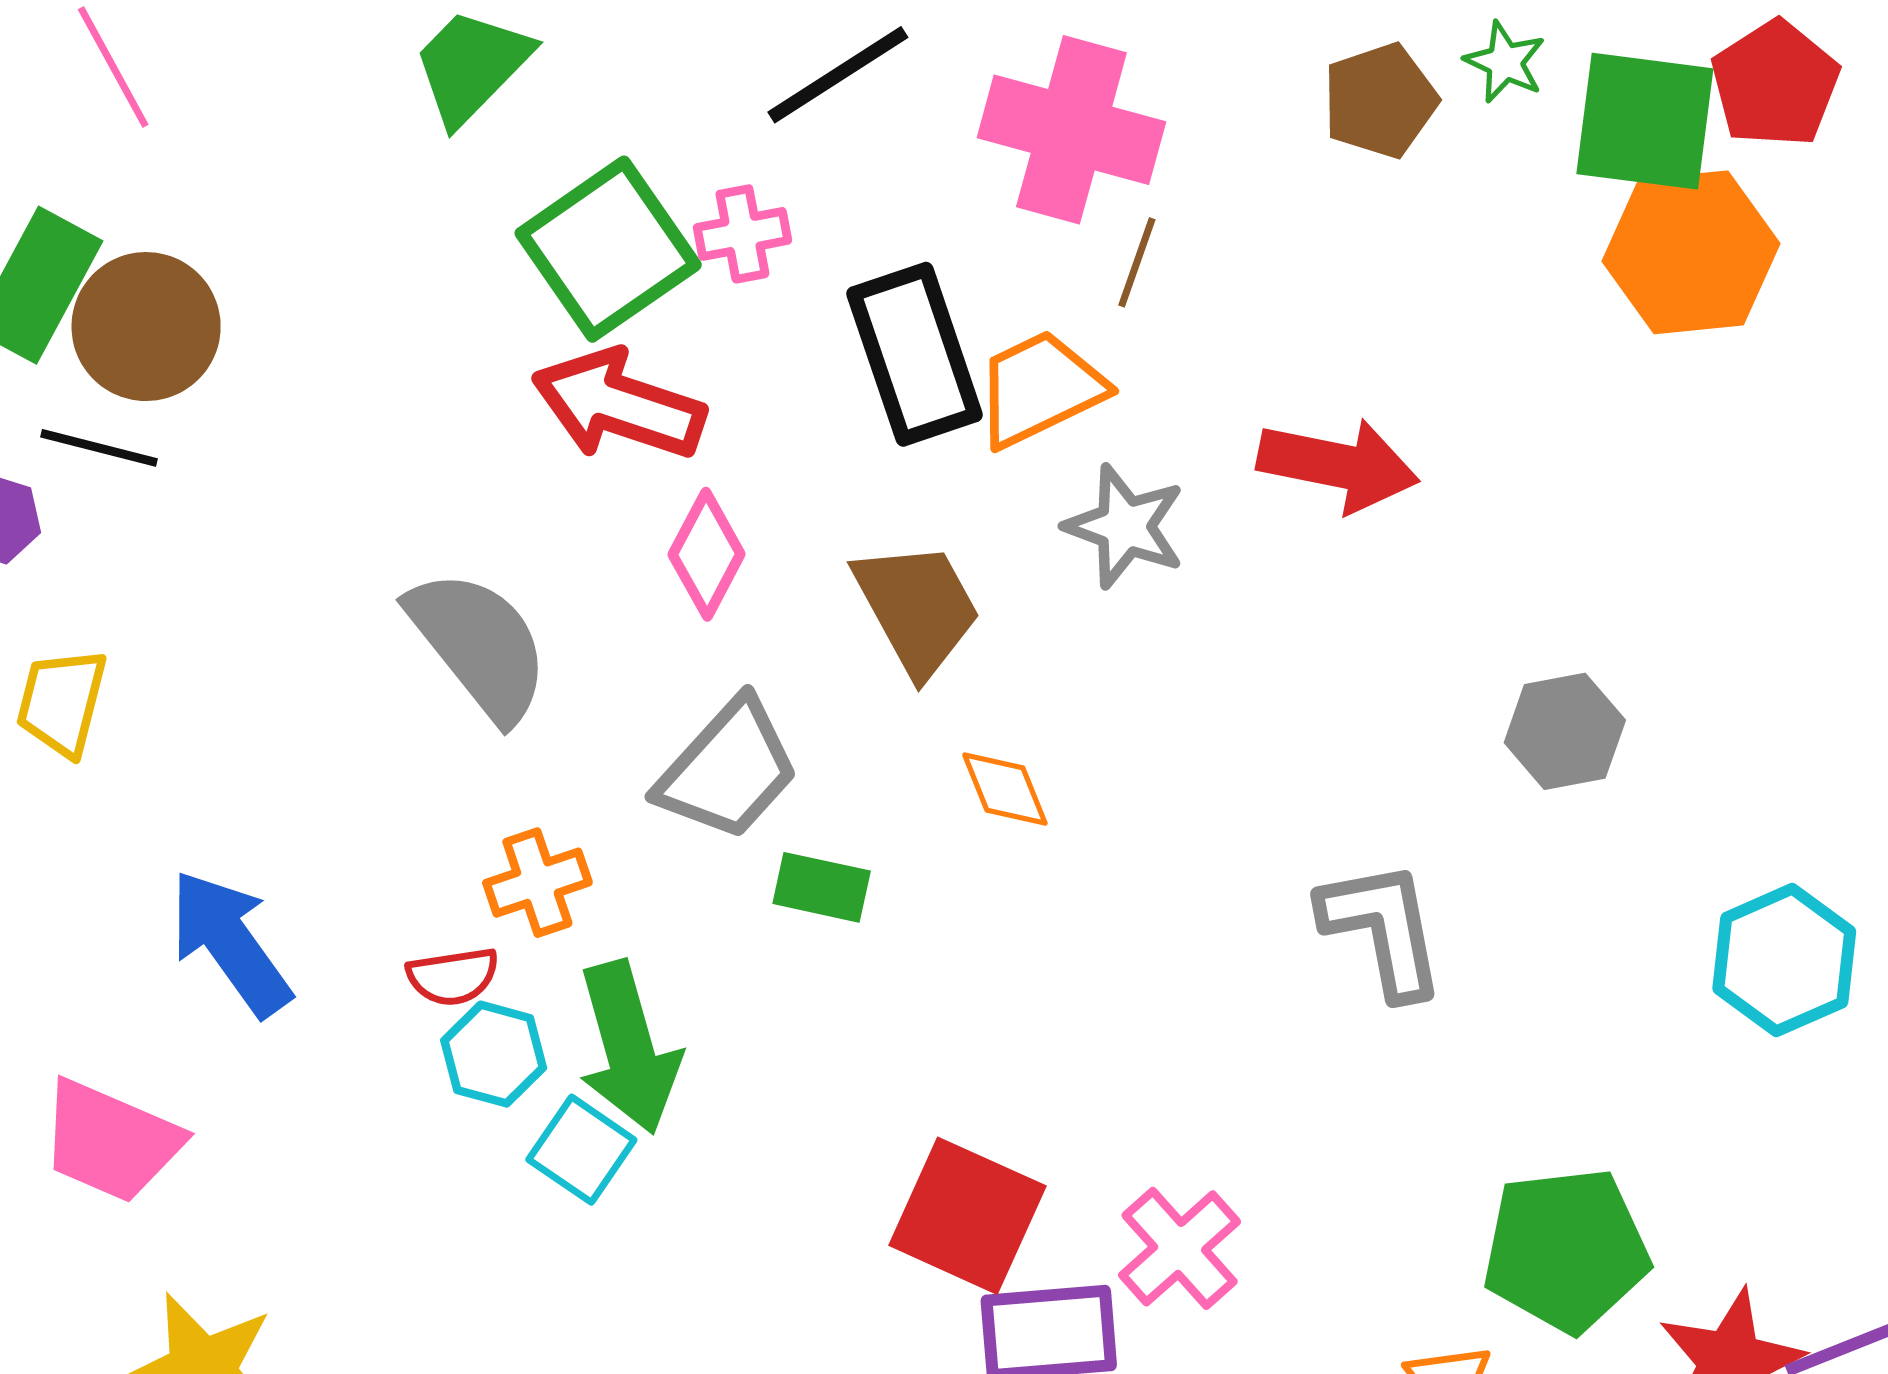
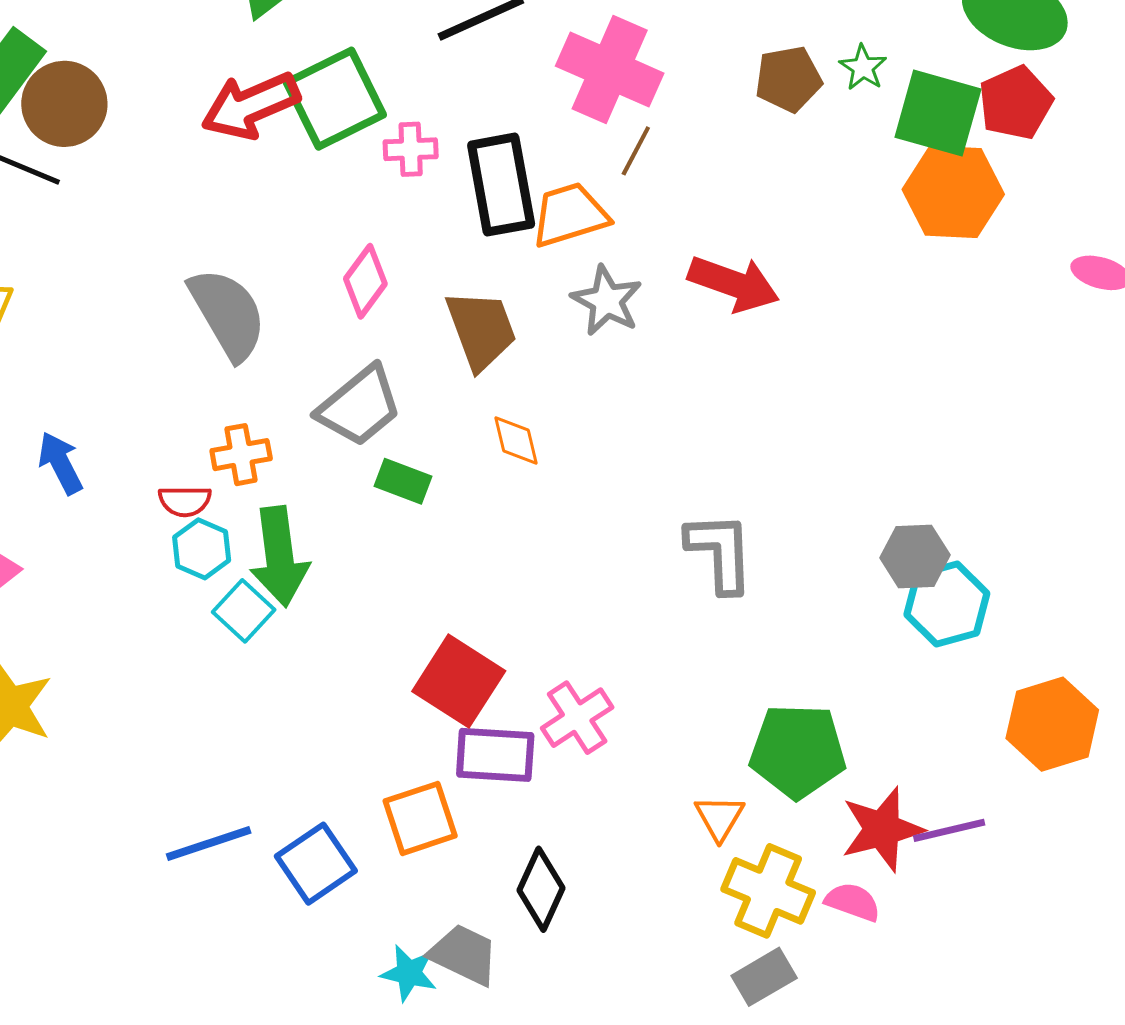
pink cross: (742, 234) -> (411, 149), moved
red arrow: (619, 405) -> (251, 106), moved, turned -50
gray hexagon: (1565, 731) -> (915, 556), moved
blue arrow: (230, 943) -> (60, 463), size x0.7

